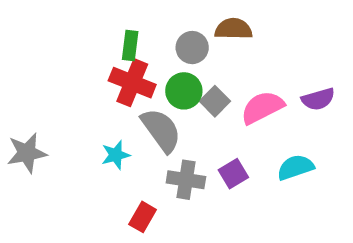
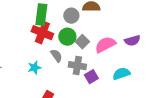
green rectangle: (130, 45) -> (41, 15), size x1.5
gray semicircle: (161, 130) -> (56, 56), size x0.6
gray cross: (186, 180) -> (77, 66), moved

